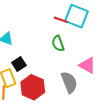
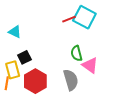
red line: (61, 20) -> (69, 19), turned -48
green semicircle: (58, 44) -> (76, 53), moved

